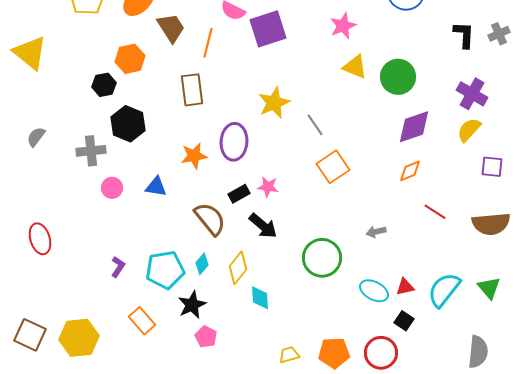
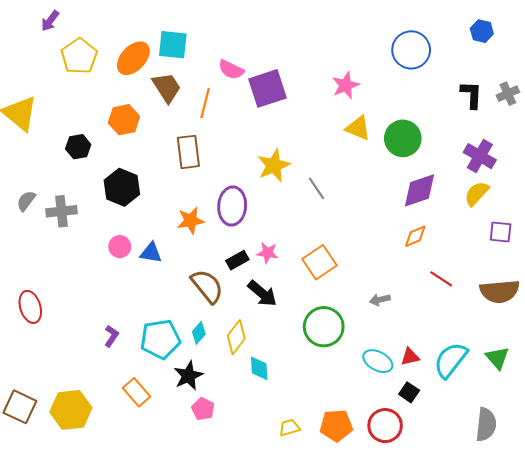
black hexagon: (104, 85) -> (78, 147), moved
gray cross: (91, 151) -> (61, 211), moved
orange square: (333, 167) -> (320, 262), moved
pink circle: (112, 188) -> (120, 247), moved

